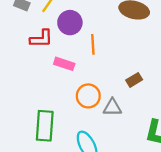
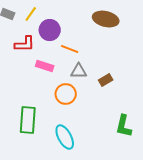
orange line: (93, 44) -> (70, 49), turned -66
gray triangle: (112, 107) -> (79, 71), moved

